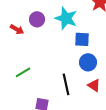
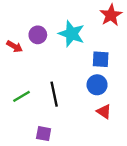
blue square: (82, 39) -> (101, 59), moved
black line: (66, 84) -> (54, 94), moved

